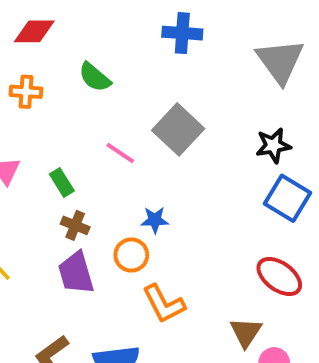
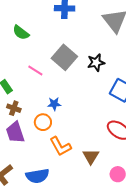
black star: (273, 145) -> (96, 63), moved
brown triangle: (246, 332) -> (91, 156), moved

